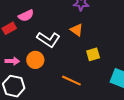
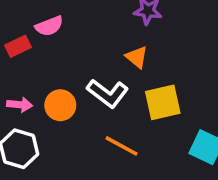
white L-shape: (48, 40) -> (108, 93), moved
yellow square: (93, 54) -> (163, 102), size x1.5

